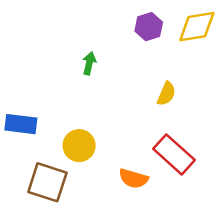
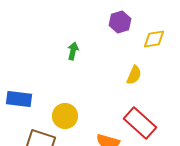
yellow diamond: (197, 27) -> (154, 39), moved, size x0.7

